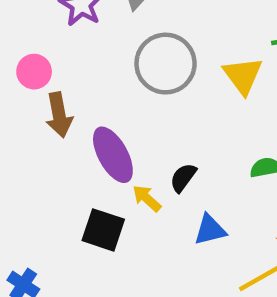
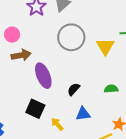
brown arrow: (59, 115) -> (21, 55), turned -96
yellow arrow: (147, 198) -> (57, 124), moved

